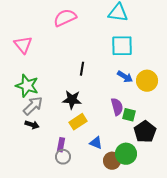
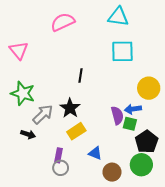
blue arrow: (125, 77) -> (133, 109), moved, turned 140
black star: (72, 100) -> (70, 108), turned 30
gray arrow: (33, 106) -> (43, 114), moved
green circle: (126, 154) -> (141, 165), moved

